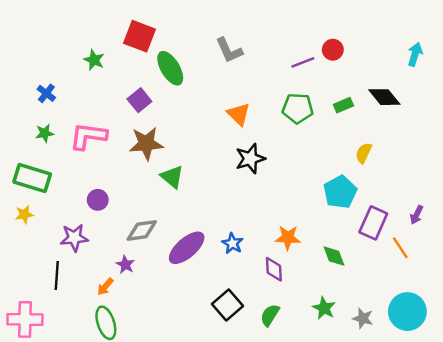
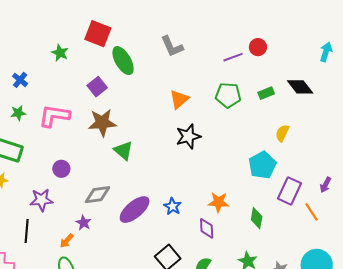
orange triangle: (239, 114) -> (179, 99), turned 35
green diamond: (334, 256) -> (257, 218), turned 30

